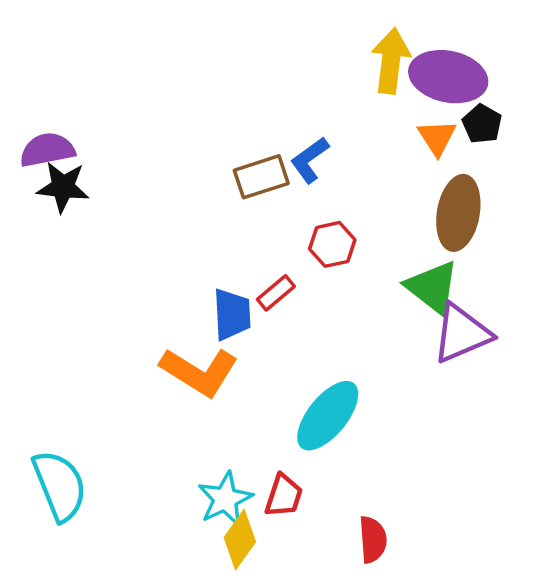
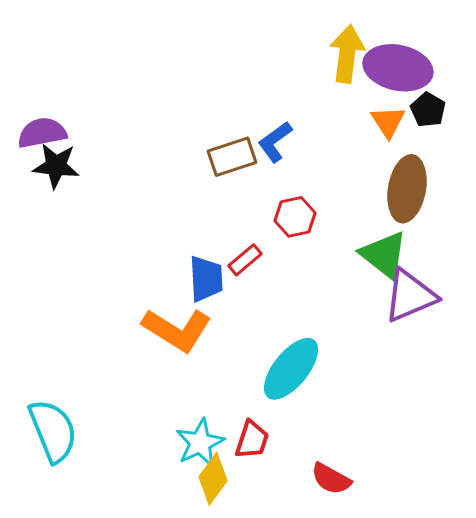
red semicircle: (373, 540) -> (331, 479), turned 123

